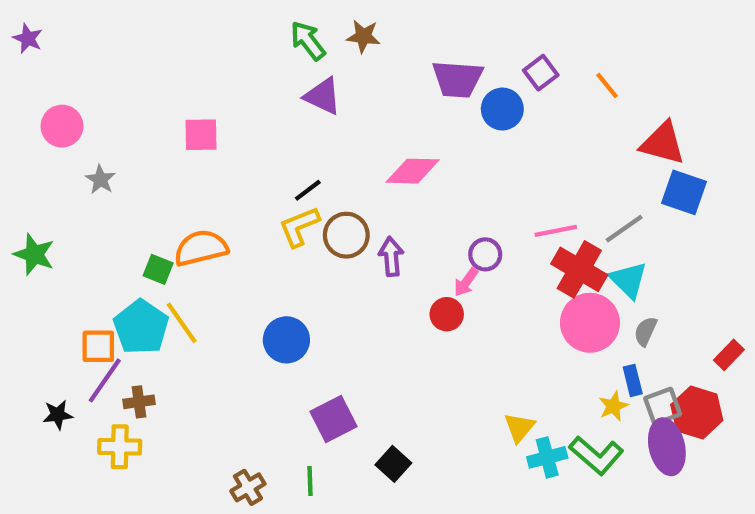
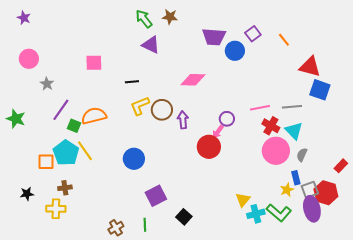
purple star: (28, 38) -> (24, 18), moved
black line: (308, 190) -> (132, 82), moved, turned 32
gray line: (624, 229) -> (292, 107), turned 30
red cross: (579, 269) -> (271, 126), size x0.7
red circle: (447, 314) -> (209, 147), size x1.5
purple line: (105, 380) -> (61, 110), moved

